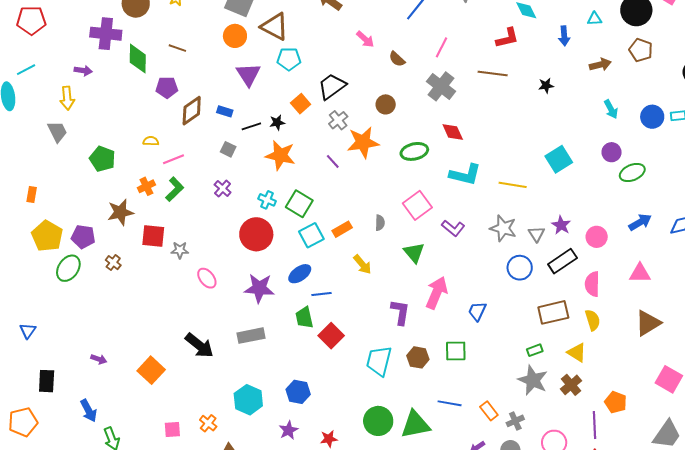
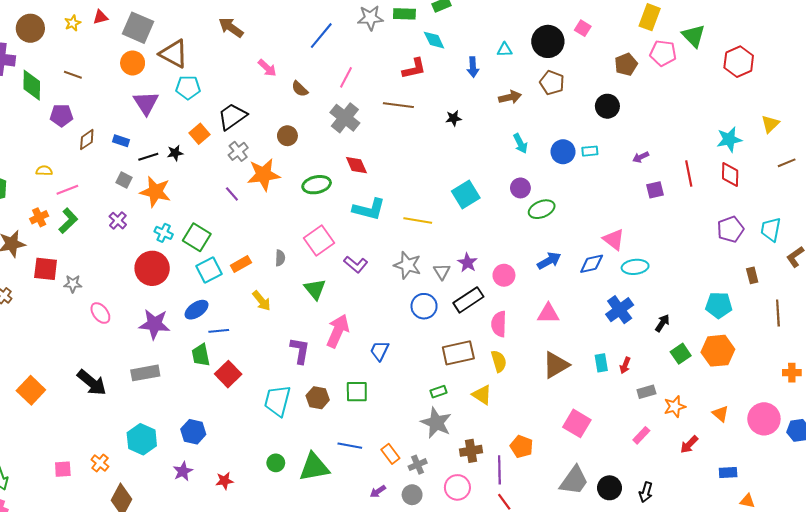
brown diamond: (192, 111) -> (87, 140), size x0.7
orange star: (280, 155) -> (155, 192), moved
orange square: (151, 370) -> (31, 390), moved
brown cross: (571, 385) -> (471, 451), moved, turned 30
green circle: (378, 421) -> (276, 463), size x0.6

